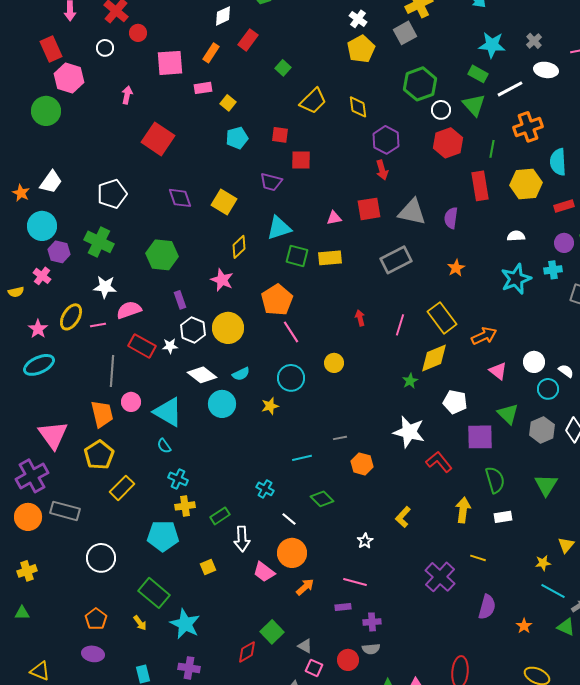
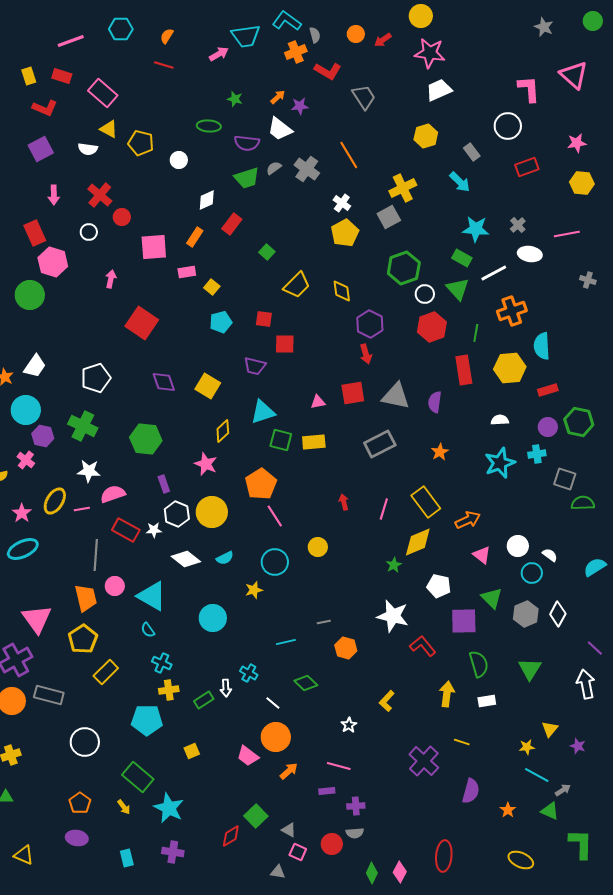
cyan circle: (222, 404) -> (213, 618), moved
white arrow: (242, 539) -> (226, 688), moved, size x0.7

